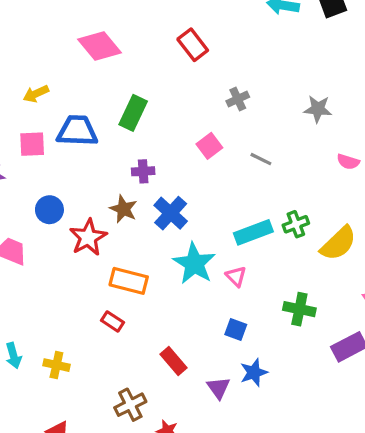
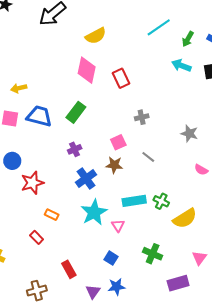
pink diamond: (99, 46) -> (87, 70), moved, turned 40
purple cross: (143, 171) -> (75, 149), turned -32
brown star: (123, 209) -> (114, 165), moved, turned -30
green cross: (296, 224) -> (161, 201), turned 35
orange rectangle: (129, 281) -> (52, 215), size x0.6

